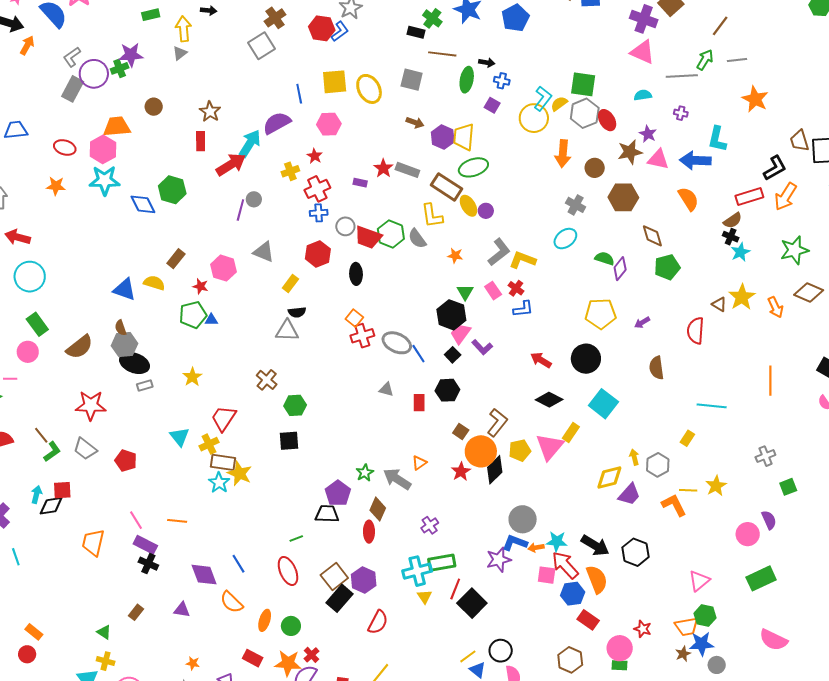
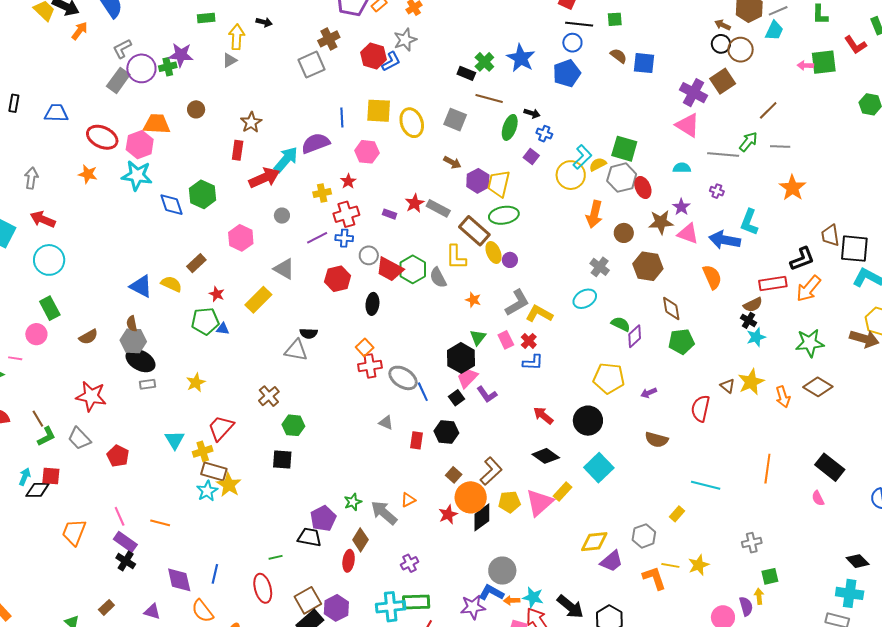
red ellipse: (65, 147) -> (102, 137), size x1.4
purple line: (240, 210) -> (317, 238), moved, turned 40
pink hexagon: (224, 268) -> (241, 238), moved
yellow rectangle: (290, 283) -> (258, 300), moved, size x1.5
brown semicircle: (80, 347) -> (88, 337), size x0.7
brown semicircle: (657, 368) -> (657, 440), turned -75
yellow arrow: (634, 457) -> (759, 596), moved
blue line: (239, 564) -> (215, 574), turned 36

